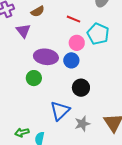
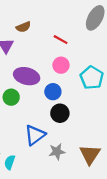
cyan pentagon: (98, 34) -> (92, 78), moved
blue circle: (71, 60) -> (53, 92), moved

